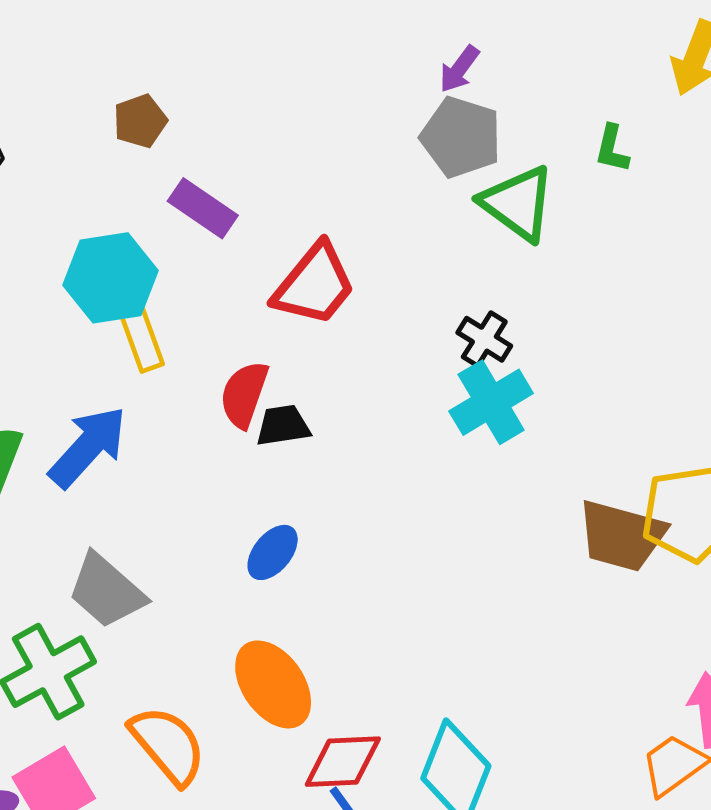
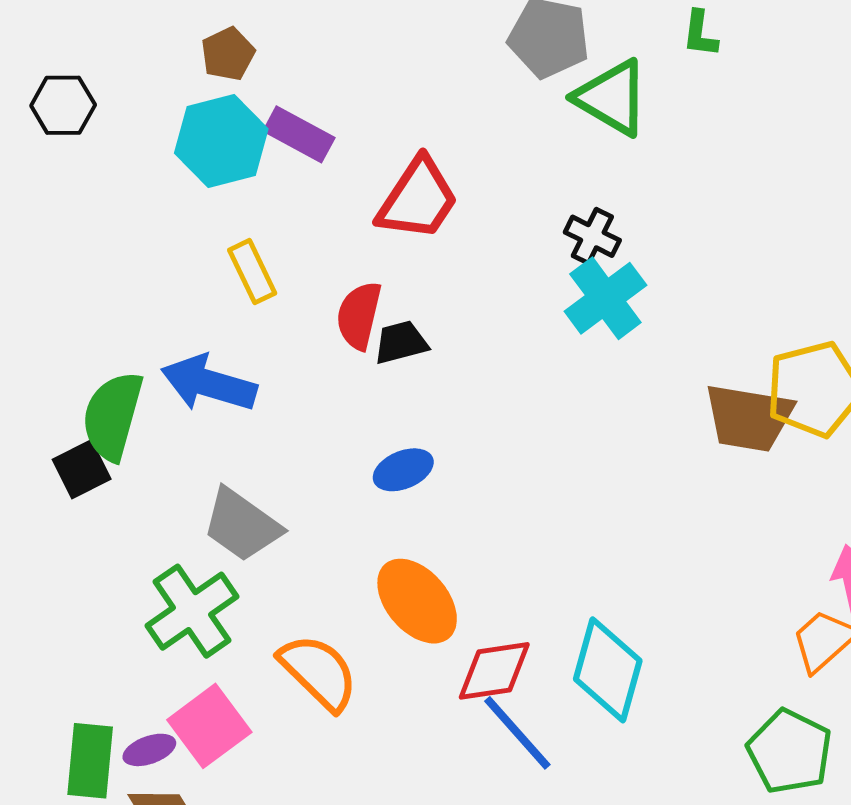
cyan hexagon: (111, 278) -> (221, 141), moved
blue arrow: (88, 447) -> (209, 383), turned -110
blue ellipse: (273, 552) -> (403, 470), turned 34

